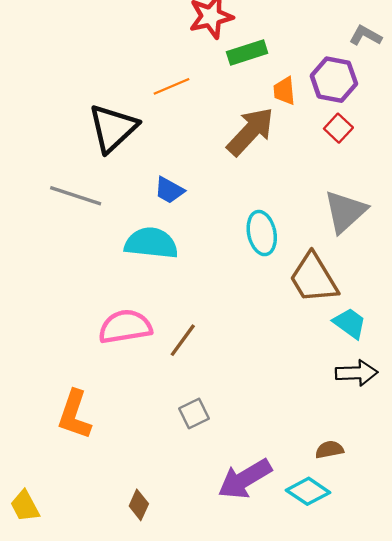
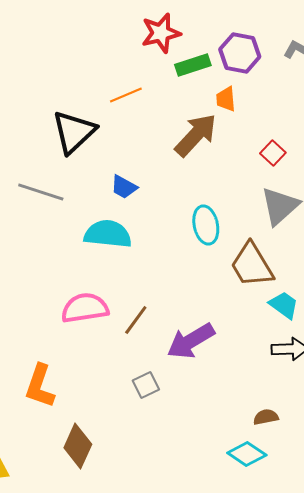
purple hexagon: (334, 80) -> (240, 53), moved
red square: (338, 128) -> (273, 153), moved
purple arrow: (245, 479) -> (191, 341), moved
brown diamond: (139, 505) -> (78, 446), moved, size x1.6

